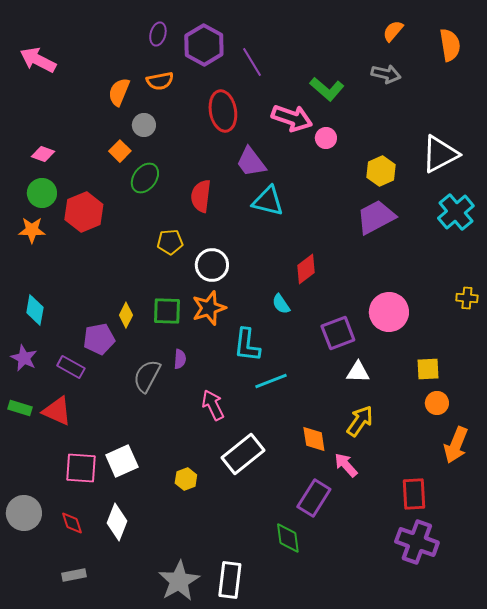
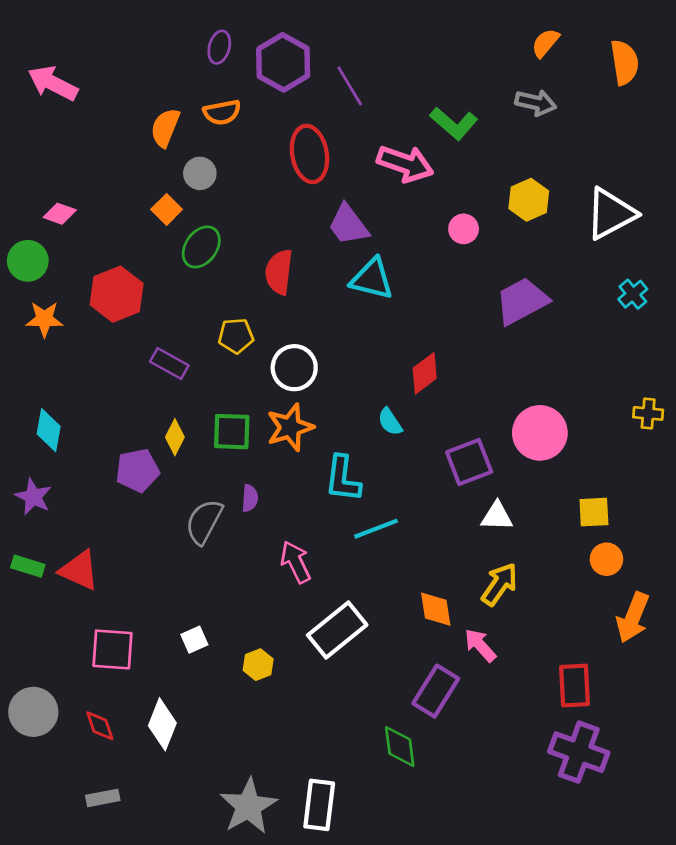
pink circle: (326, 138) -> (464, 229), moved
yellow hexagon: (381, 171) -> (529, 200), moved
green circle: (42, 193) -> (28, 261), moved
cyan cross: (456, 212) -> (633, 294), size x0.6
purple rectangle: (71, 367) -> (169, 364), moved
white square: (122, 461) -> (194, 640), moved, size x0.6

